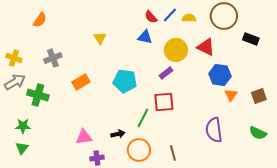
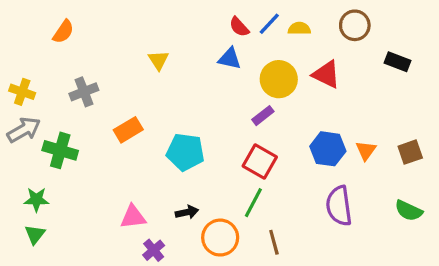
brown circle: (224, 16) -> (355, 25), size x0.7
blue hexagon: (220, 75) -> (328, 149), moved
cyan pentagon: (125, 81) -> (185, 152), moved
red square: (164, 102) -> (260, 162), turned 35
green line: (143, 118) -> (253, 203), moved
purple cross: (97, 158) -> (154, 250), turned -32

